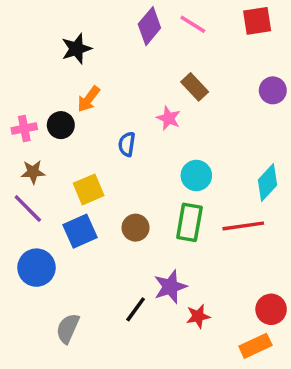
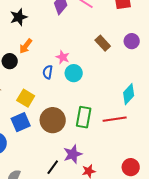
brown rectangle: (195, 87) -> (103, 43), moved
pink star: (169, 118) -> (63, 57), moved
cyan circle: (196, 175) -> (74, 73), moved
yellow square: (89, 189) -> (26, 98), turned -36
brown circle: (136, 228) -> (53, 120), size x1.6

